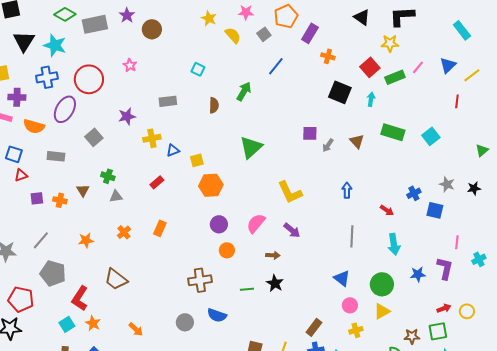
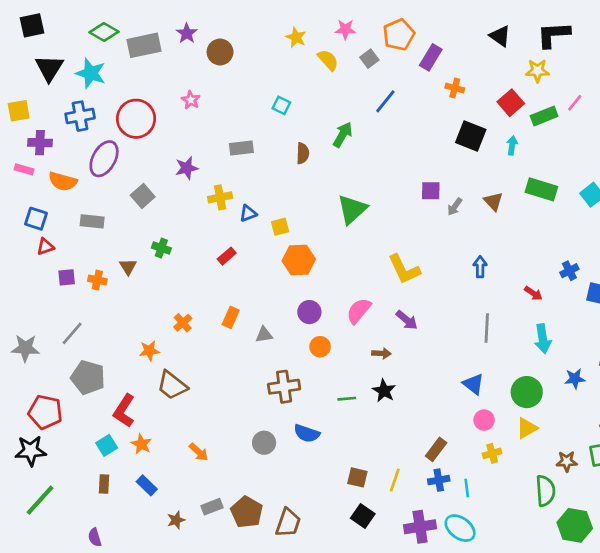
gray triangle: (116, 196) -> (264, 335), moved
orange star: (86, 240) -> (149, 351), moved

